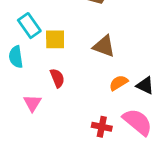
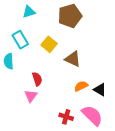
yellow square: (55, 39) -> (49, 44), moved, turned 35
pink triangle: (32, 103) -> (31, 96), moved

